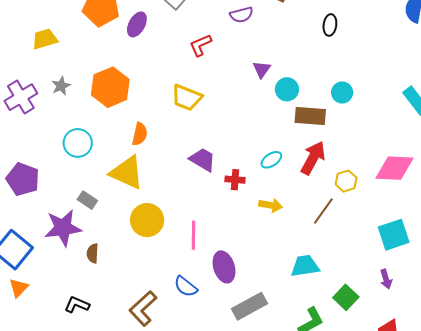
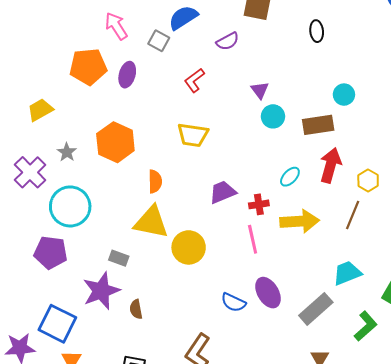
cyan circle: (287, 89) -> (273, 116), moved
cyan circle: (78, 143) -> (70, 206), moved, size x1.4
purple trapezoid: (203, 160) -> (223, 192), turned -40
yellow arrow: (271, 205) -> (300, 221), size x1.6
yellow circle: (147, 220) -> (189, 247), moved
pink line: (193, 235) -> (253, 239), moved
blue semicircle: (186, 287) -> (233, 302), moved
gray rectangle: (249, 306) -> (316, 309), moved

